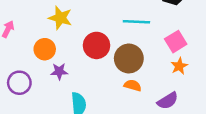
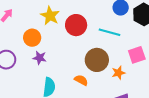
red circle: (97, 45) -> (76, 25), moved
orange star: (179, 66) -> (118, 73), moved
orange semicircle: (133, 85) -> (81, 80), moved

